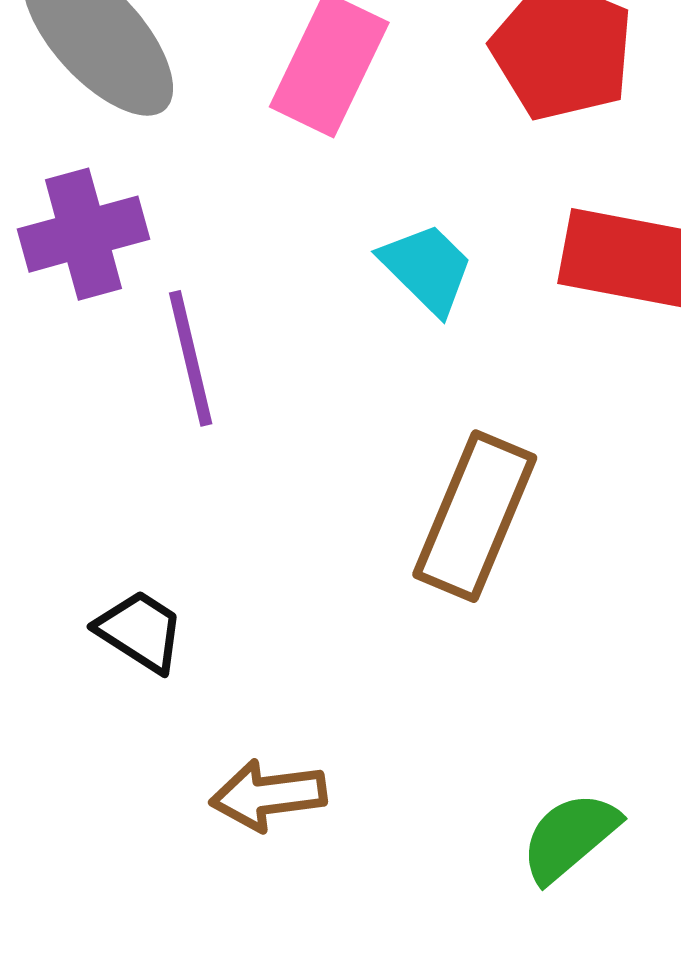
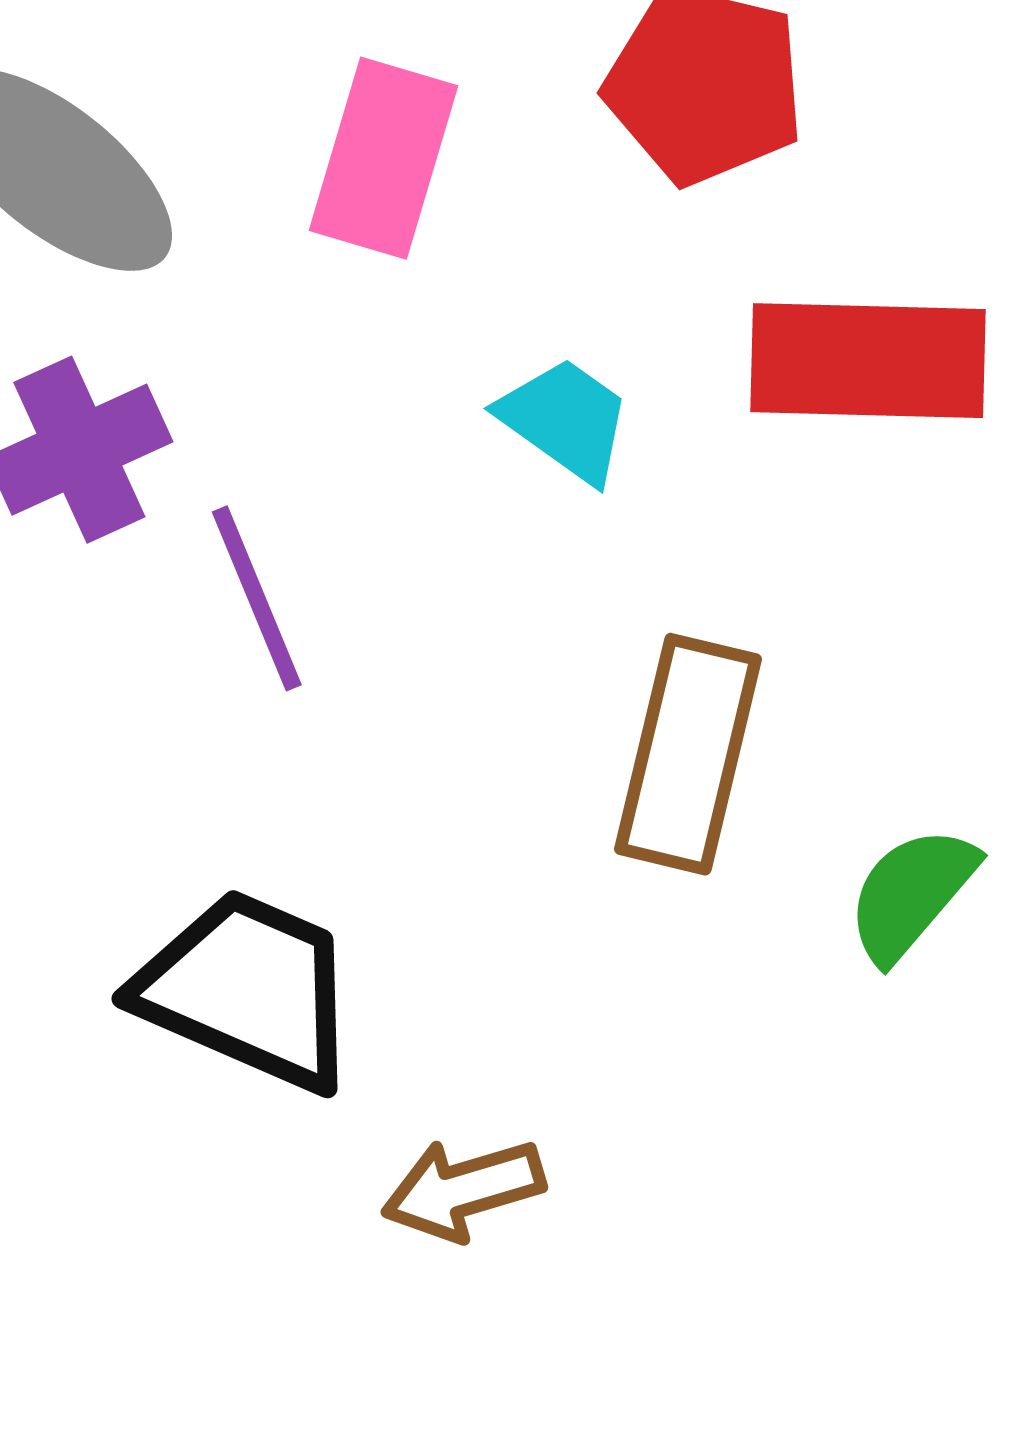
black trapezoid: (140, 631) -> (248, 990), size x1.8
green semicircle: (570, 837) -> (911, 894), moved

